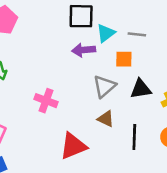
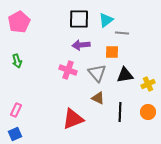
cyan triangle: (106, 33) -> (106, 20), moved
gray triangle: (104, 86) -> (97, 73), turned -30
pink cross: (46, 101) -> (68, 70), moved

